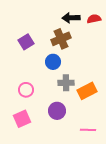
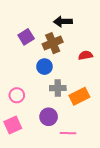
red semicircle: (94, 19) -> (85, 55), moved
purple square: (26, 42) -> (26, 37), moved
pink line: (88, 130) -> (68, 133), moved

